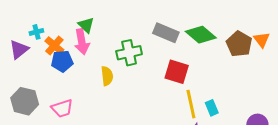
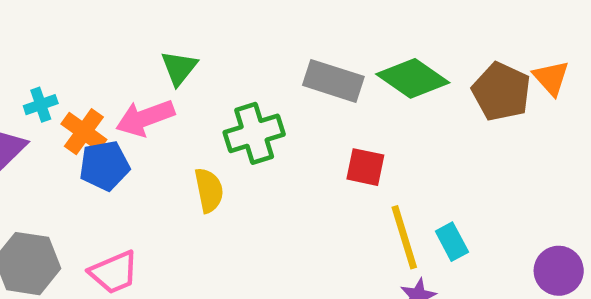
green triangle: (86, 25) -> (179, 68), moved, turned 30
pink arrow: (82, 42) -> (145, 118), turned 85
red square: (177, 72) -> (365, 167), size x0.7

